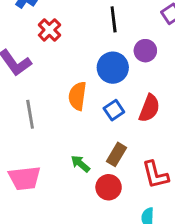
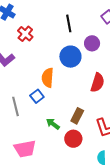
blue square: (114, 110) -> (37, 96), moved
gray line: (30, 114) -> (16, 106), moved
pink trapezoid: (25, 178) -> (25, 149), moved

